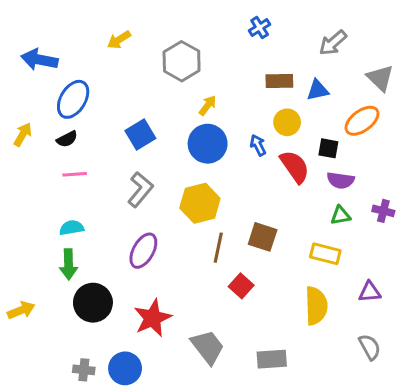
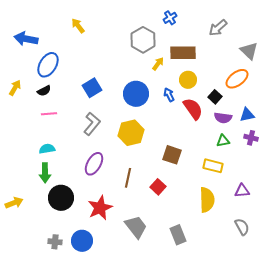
yellow arrow: (119, 40) -> (78, 26), turned 84
gray hexagon: (182, 61) -> (143, 40), moved
brown rectangle: (279, 81) -> (183, 53), size x1.4
blue triangle: (318, 90) -> (247, 115), moved
yellow arrow: (208, 105) -> (158, 64), moved
black square: (328, 148) -> (215, 97), turned 32
brown line: (218, 248) -> (128, 178), moved
gray rectangle: (272, 359) -> (178, 235), turned 72

